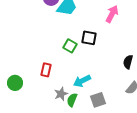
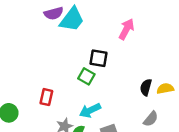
green square: (70, 46) -> (86, 76), moved

